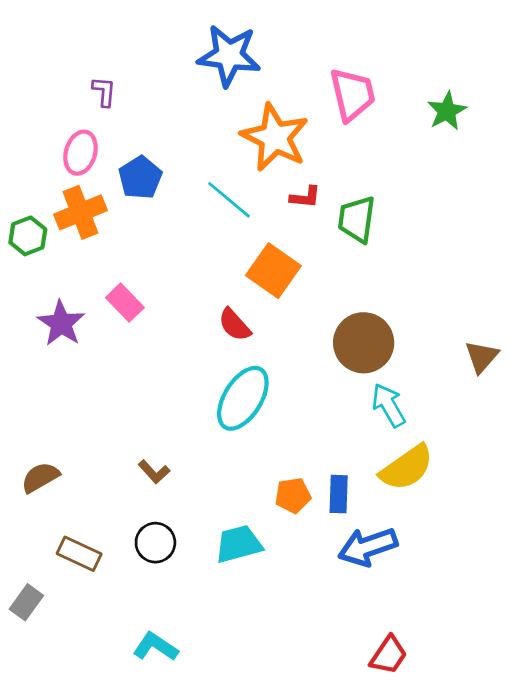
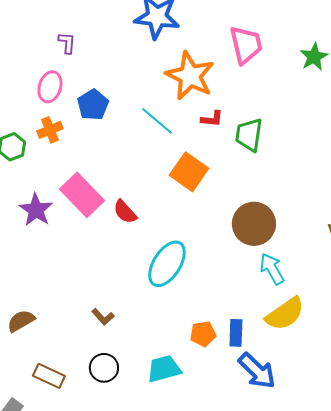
orange cross: (80, 212) -> (50, 130), size x0.7
pink rectangle: (125, 303) -> (82, 195), size x1.6
red semicircle: (235, 325) -> (125, 212), moved
blue arrow: (368, 547) -> (257, 371), turned -117

